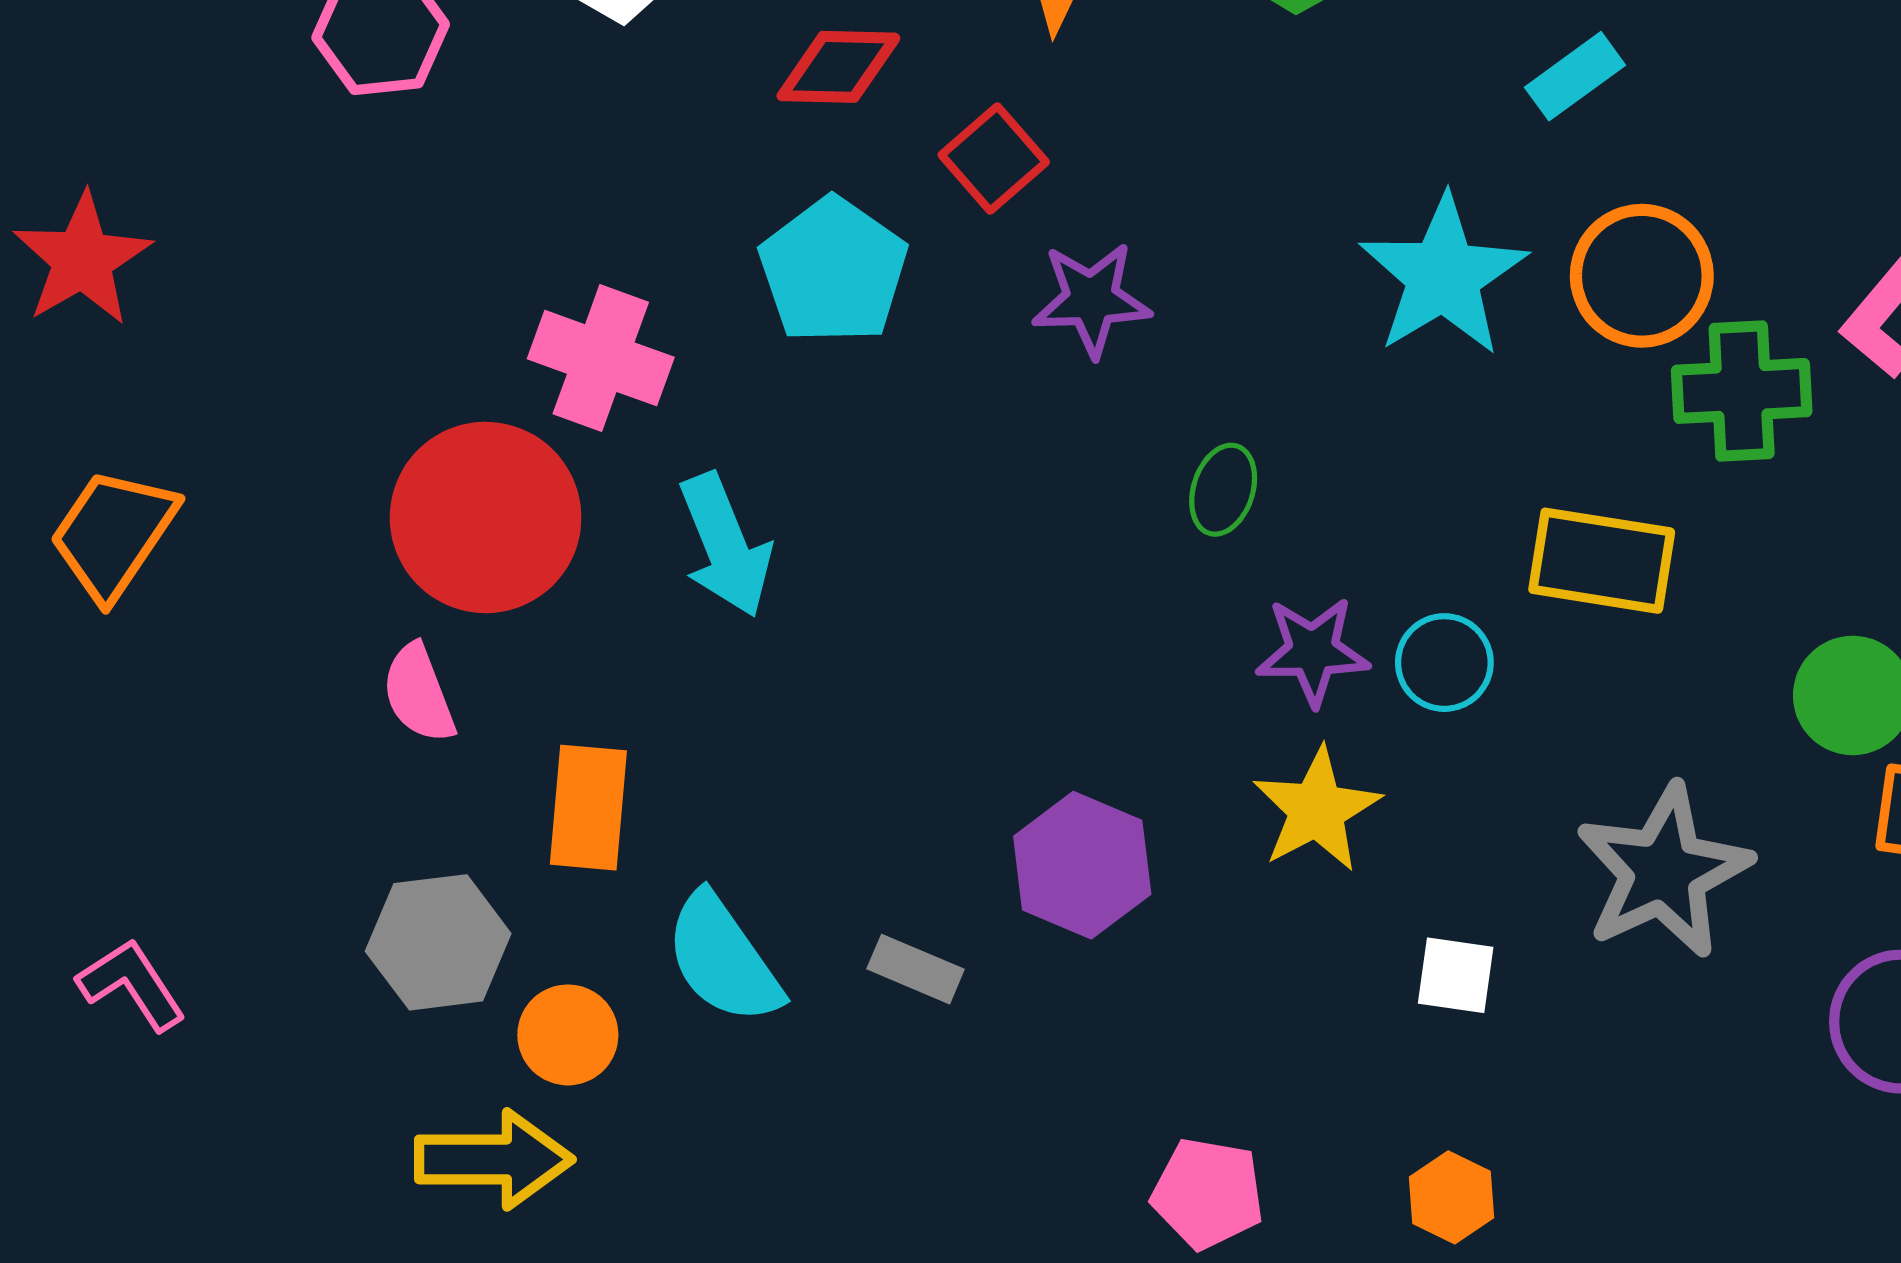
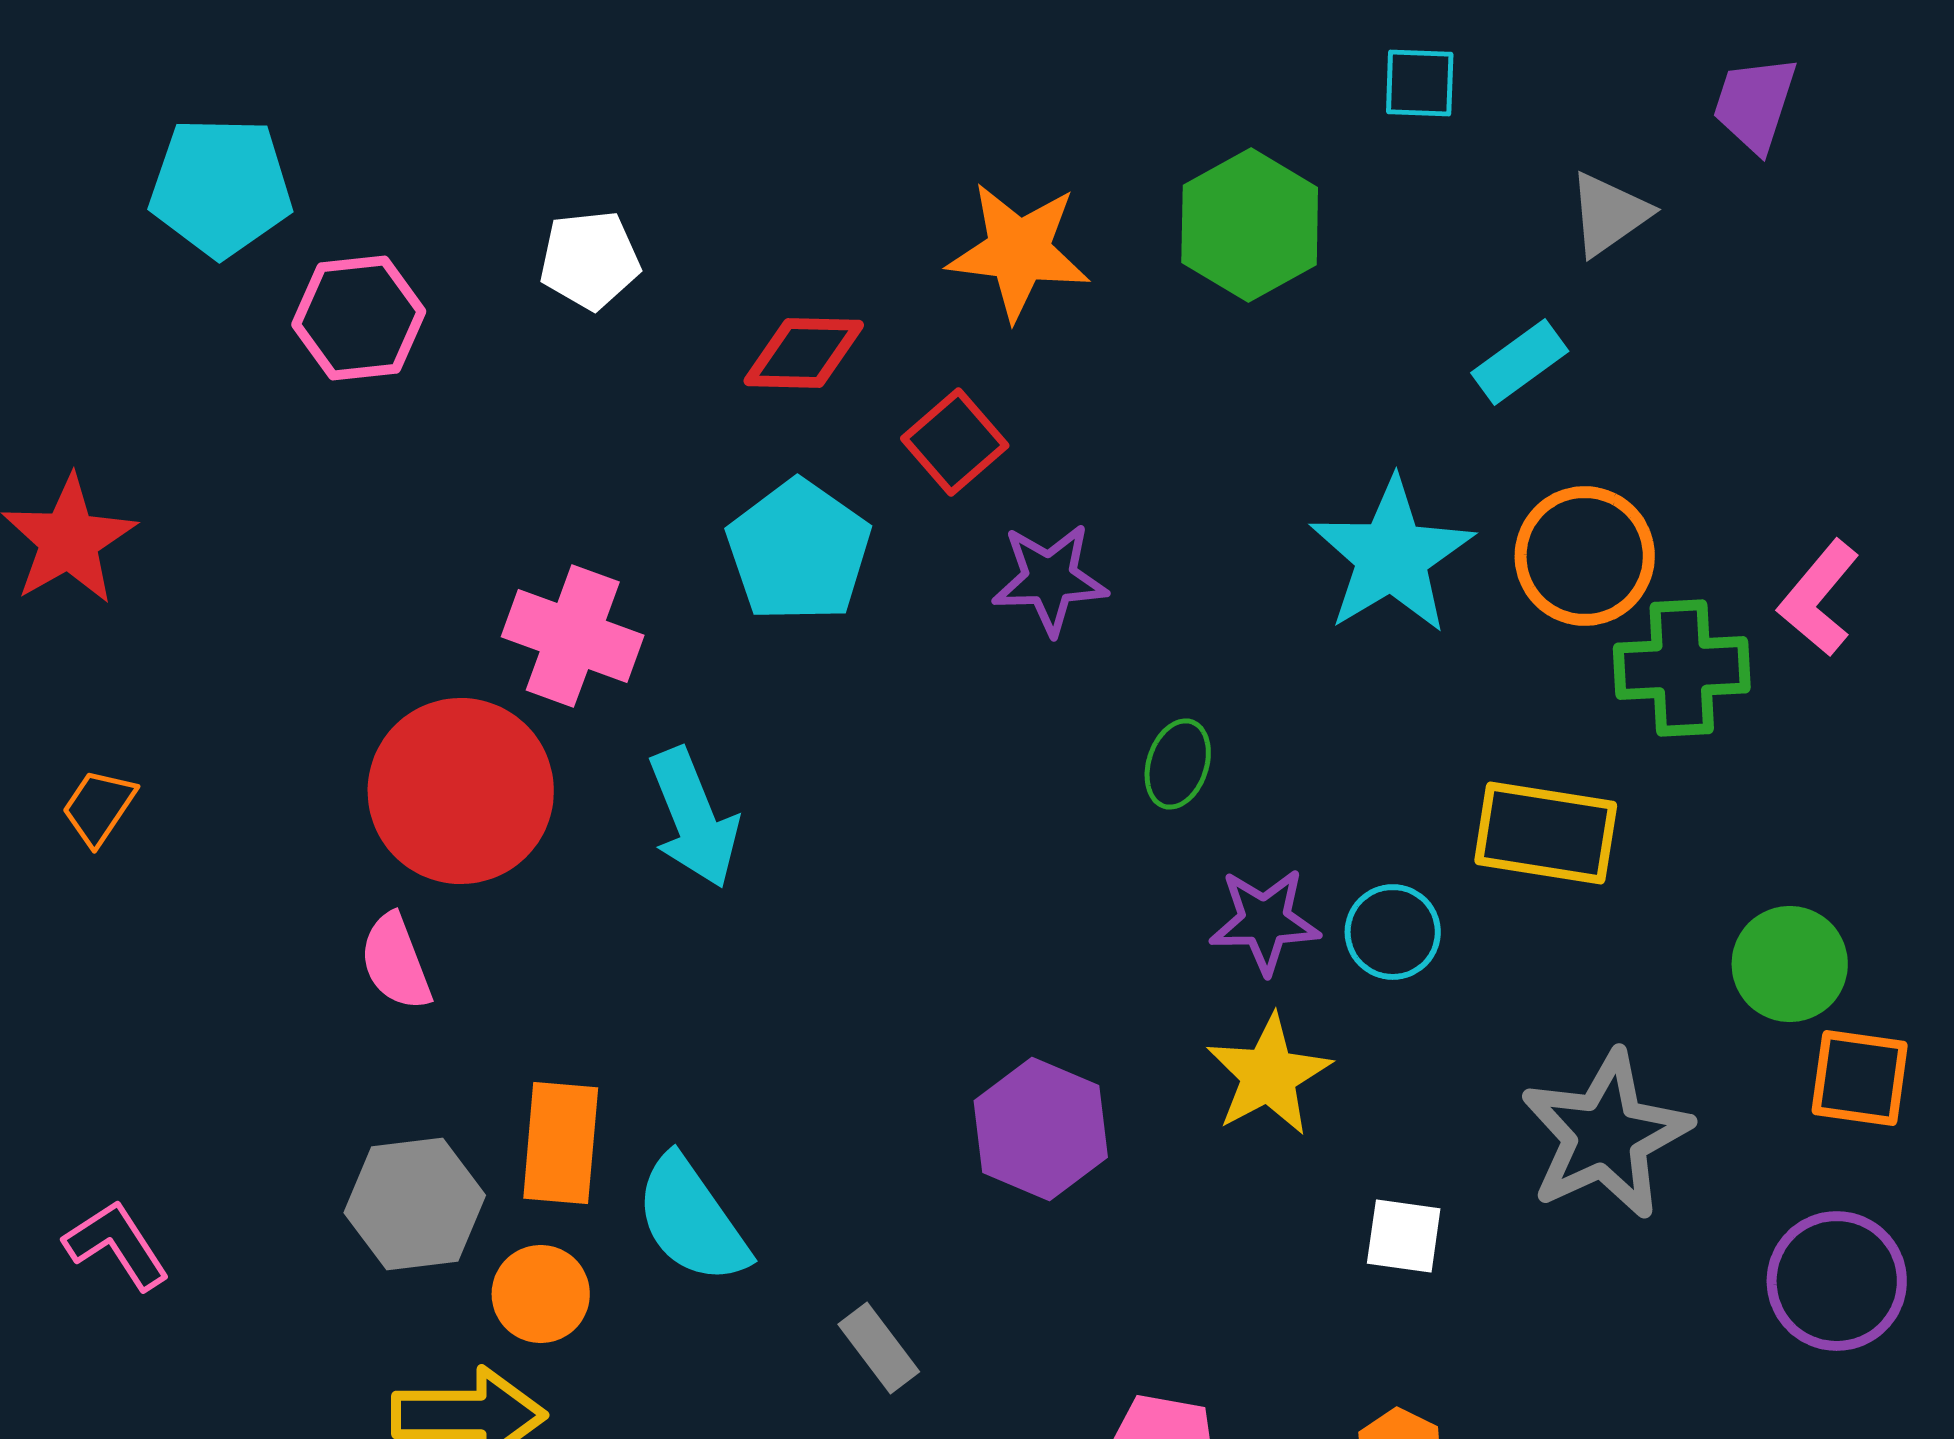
orange trapezoid: (113, 534) -> (99, 807), size x0.6
orange rectangle: (588, 808) -> (561, 1143), moved
gray rectangle: (916, 969) -> (879, 1348), moved, turned 30

